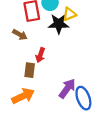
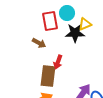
brown rectangle: (30, 70) -> (48, 76), size x1.5

